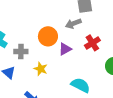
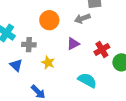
orange circle: (48, 36) -> (49, 20), moved
red cross: (92, 43) -> (102, 49), moved

